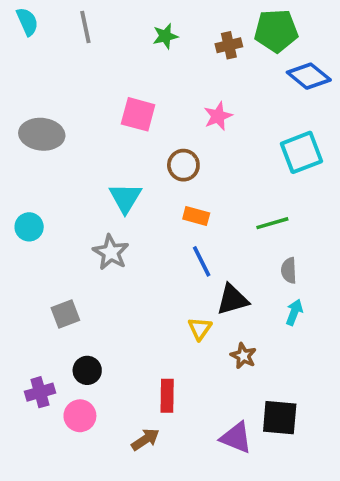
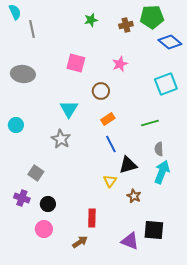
gray line: (85, 27) -> (32, 29), moved
orange rectangle: (196, 216) -> (108, 119), turned -48
cyan arrow: (294, 312) -> (162, 172), size x1.6
gray square: (65, 314) -> (36, 173), turned -35
purple cross: (40, 392) -> (22, 198), moved, turned 35

